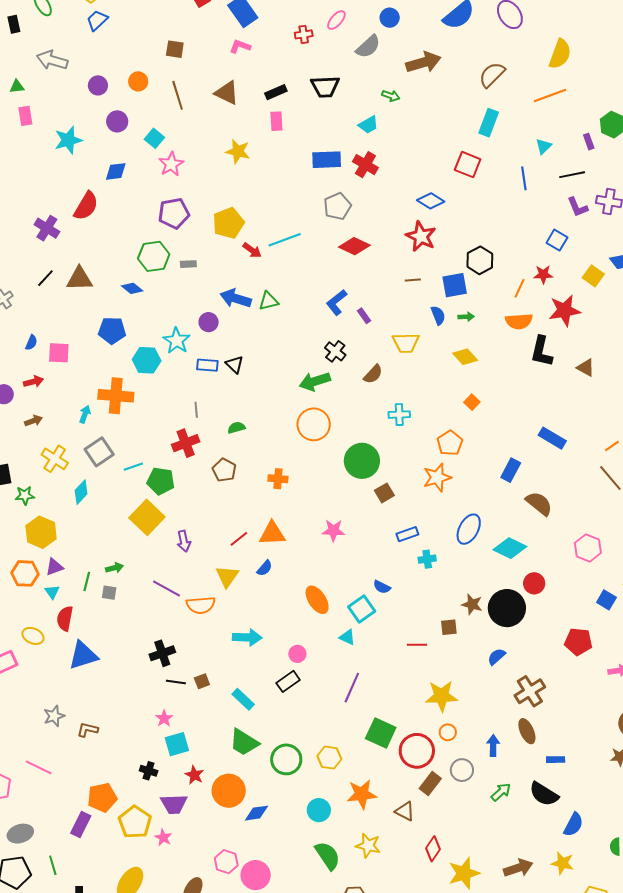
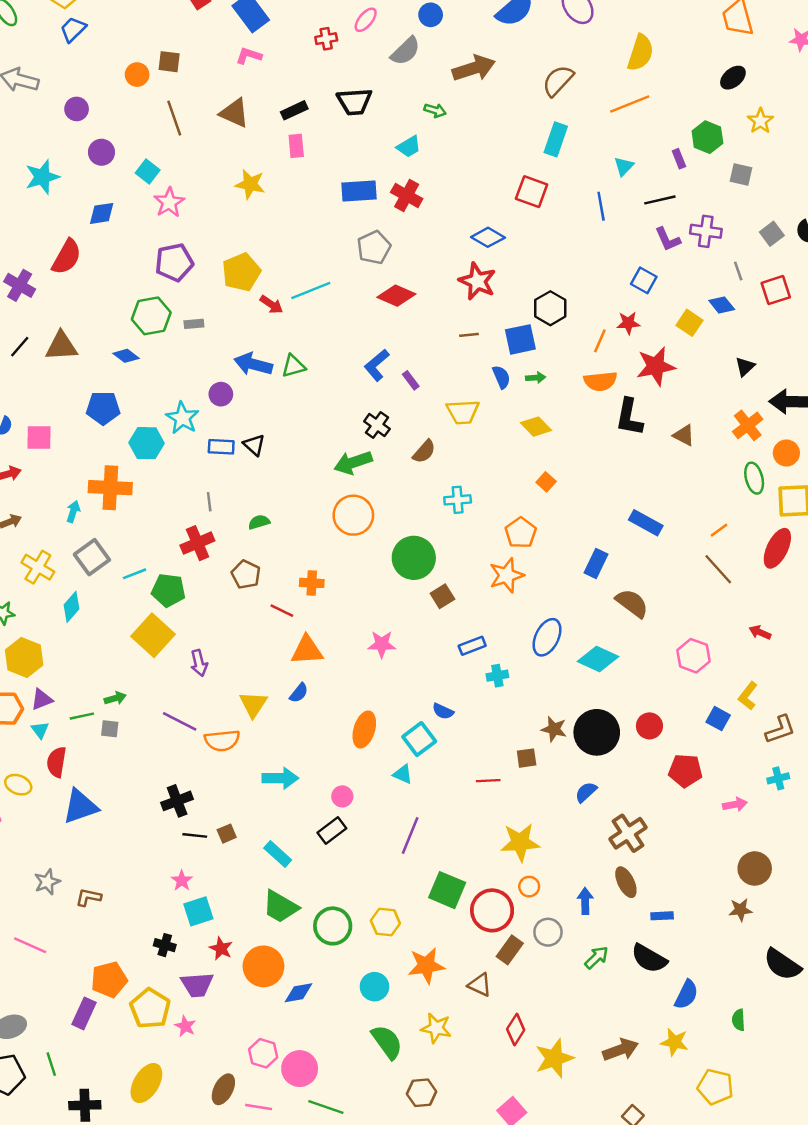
orange circle: (138, 81) -> (137, 75), moved
red line: (239, 539) -> (282, 611), moved, turned 66
green line: (87, 581) -> (82, 716), turned 66
red circle: (534, 583) -> (649, 726), moved
orange ellipse: (317, 600) -> (364, 730), turned 52

